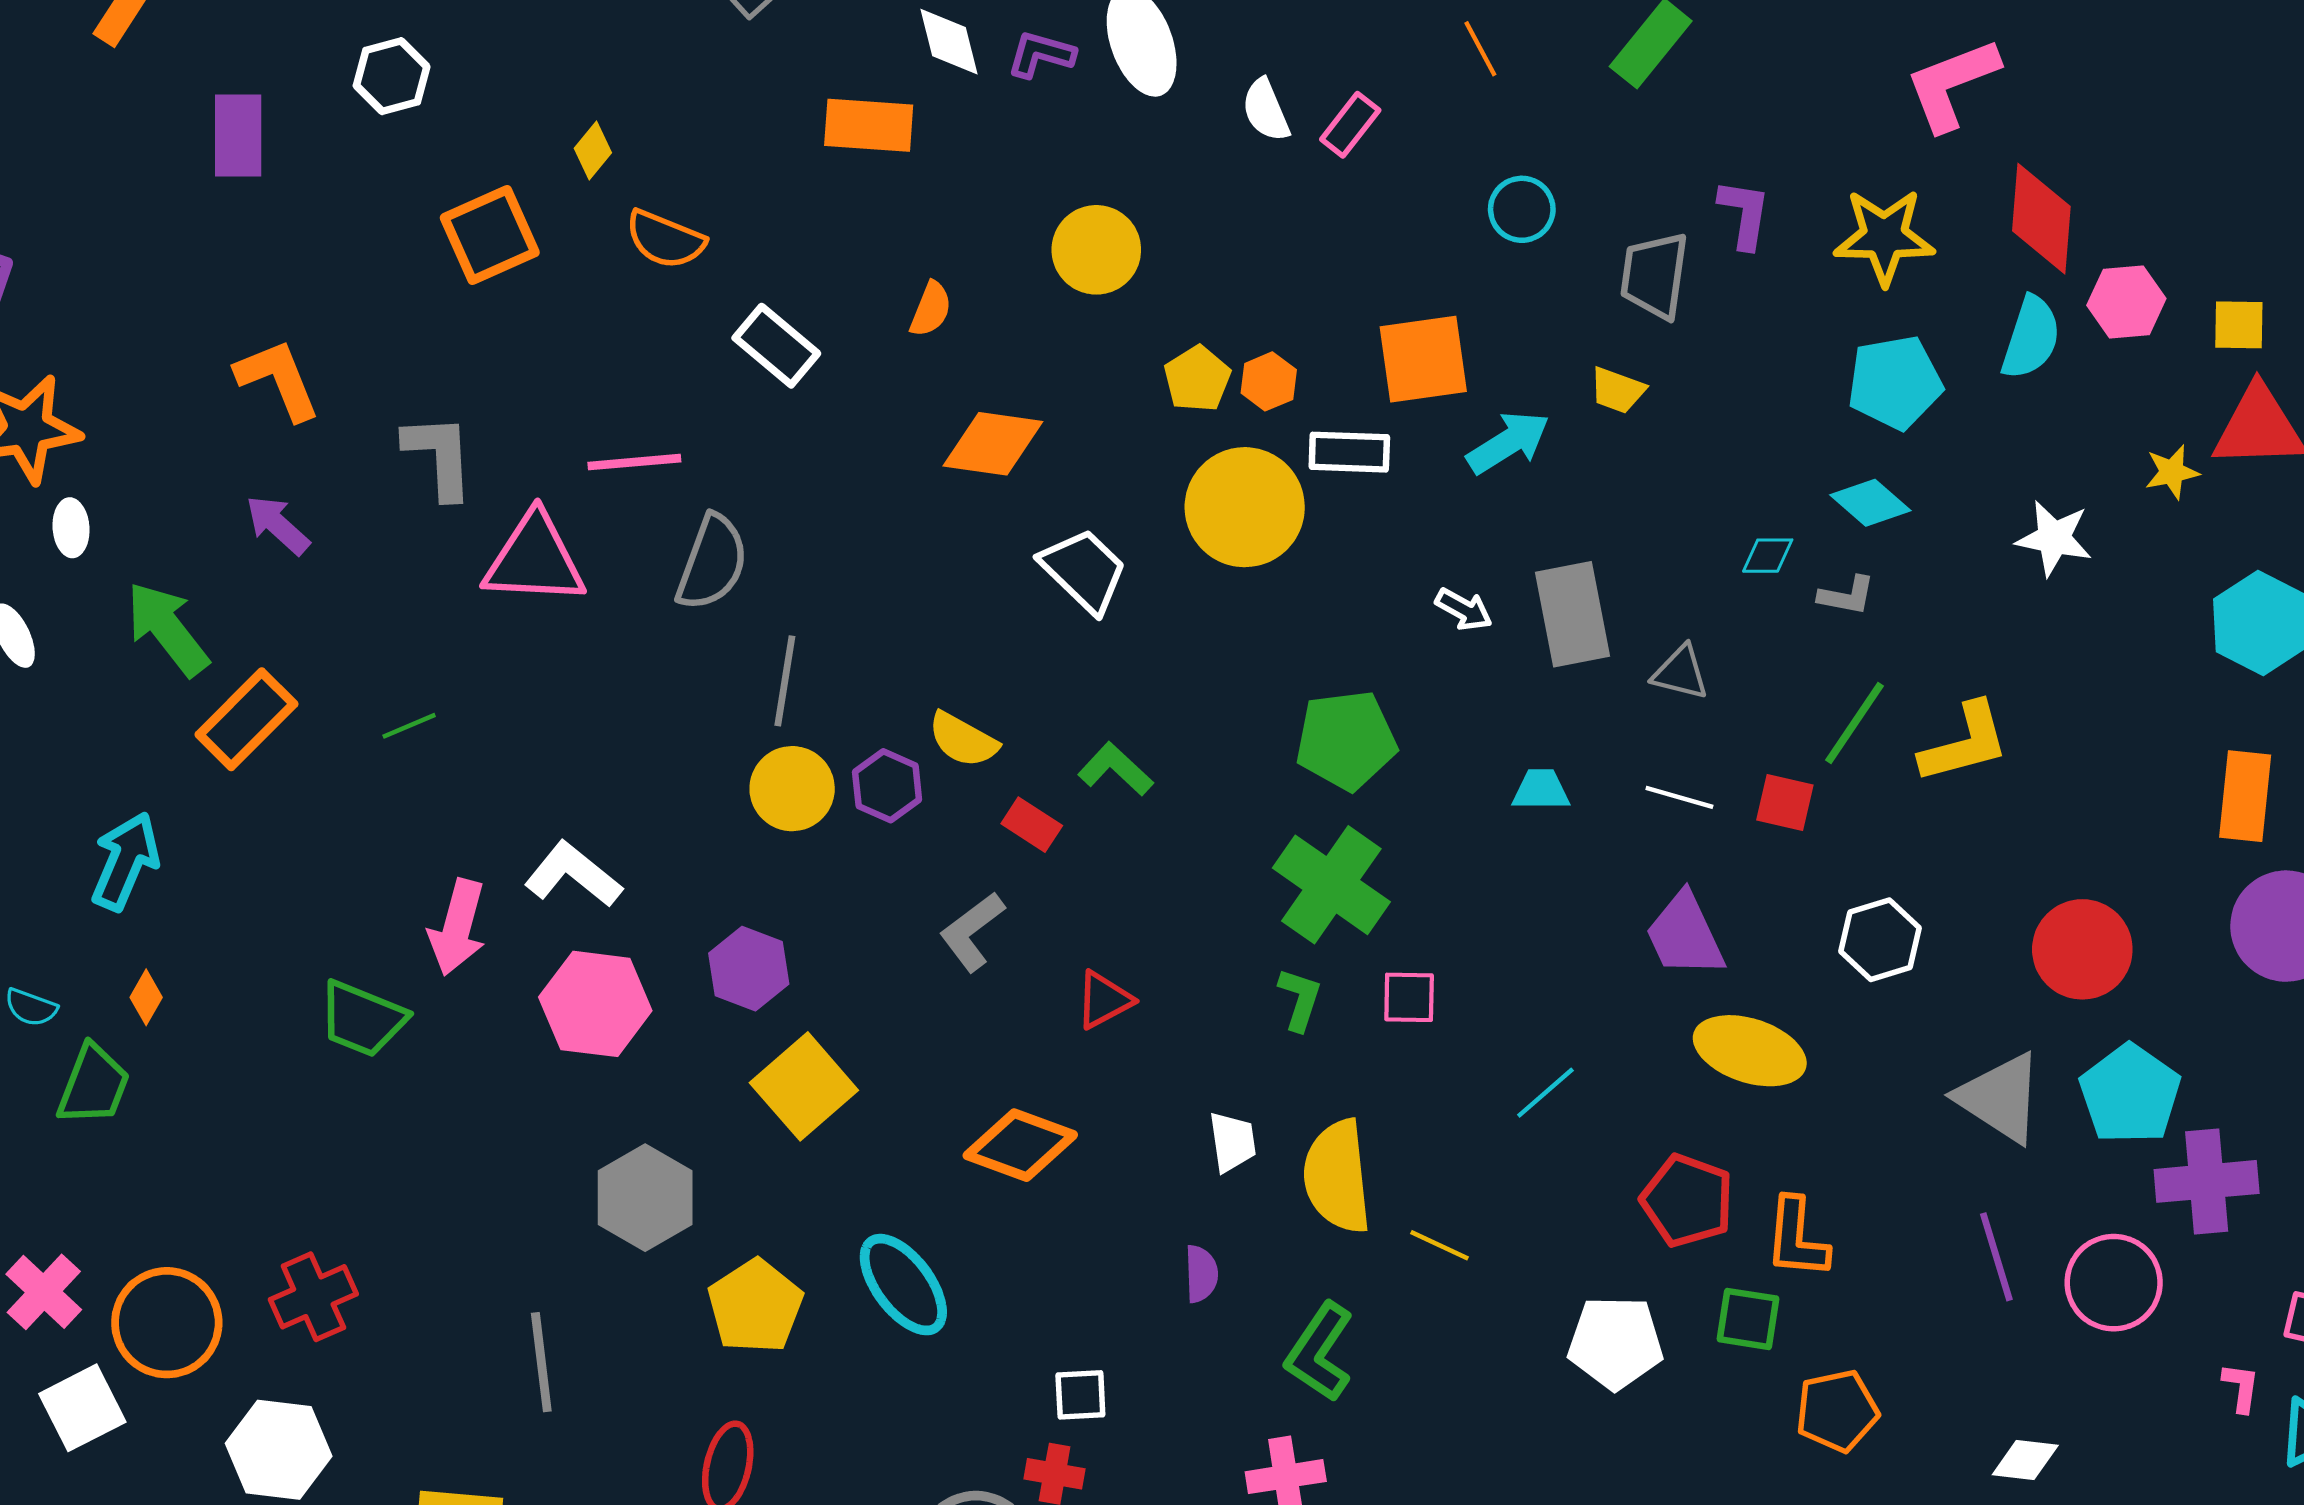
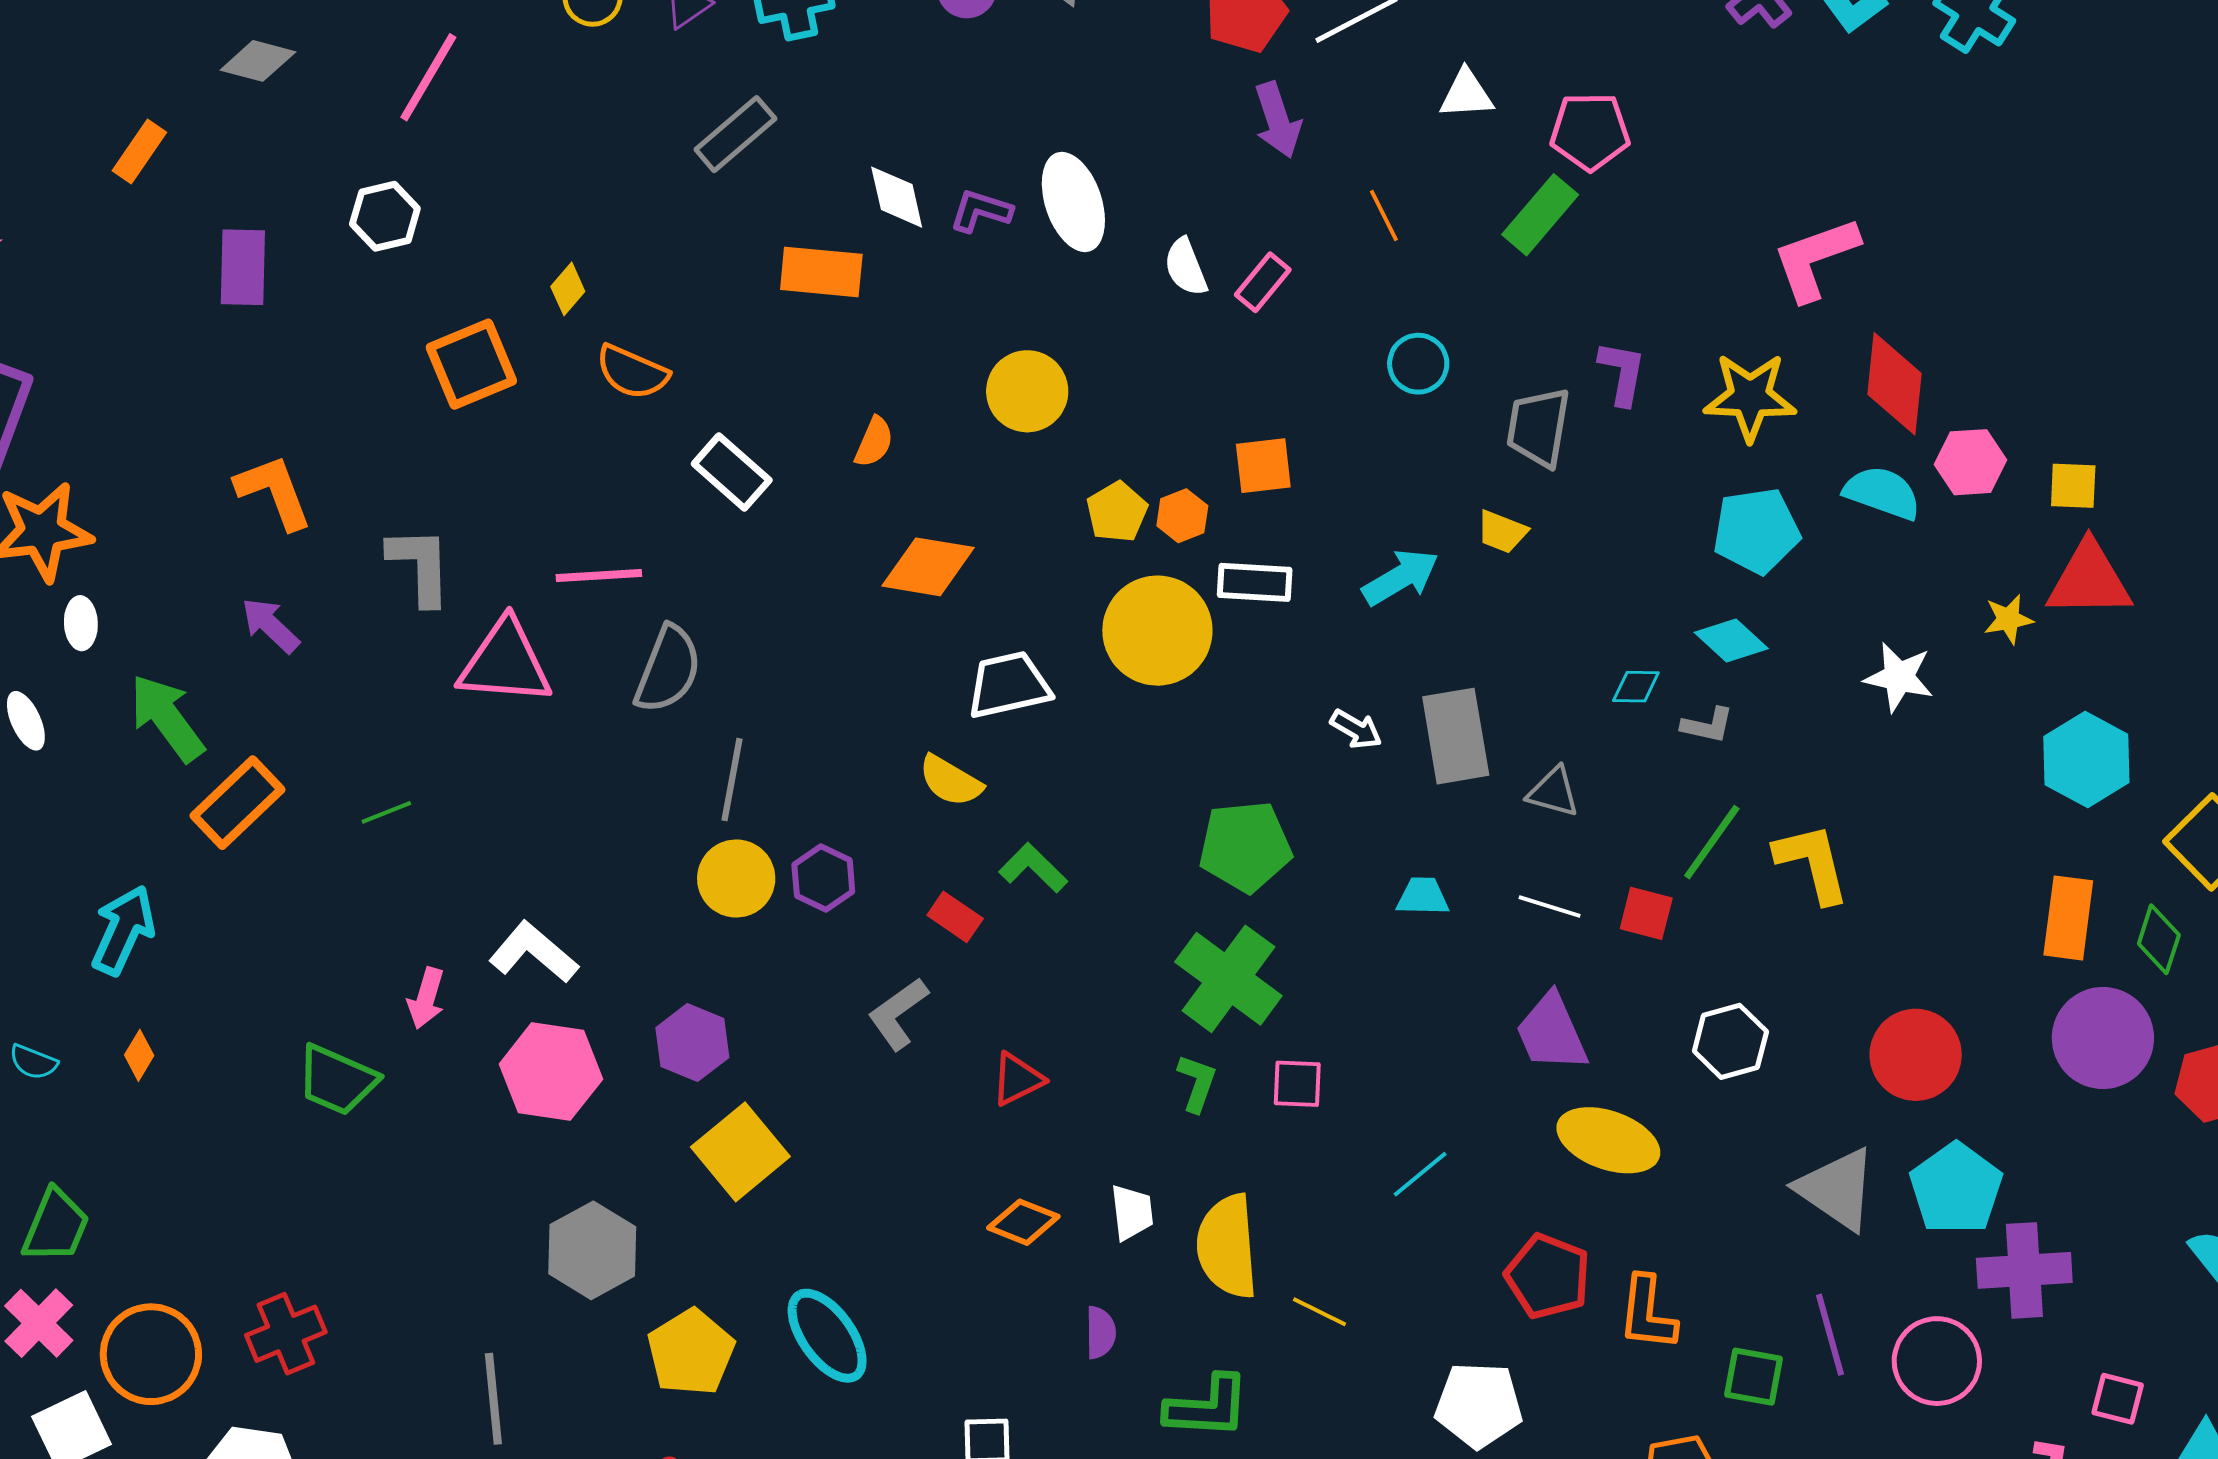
cyan semicircle: (2031, 338) -> (1882, 493), turned -90
orange square: (1423, 359) -> (1263, 466), moved, size x0.7
white trapezoid: (1084, 570) -> (1009, 685), turned -58
yellow semicircle: (963, 740) -> (950, 781), moved
yellow L-shape: (1965, 743) -> (1812, 863), turned -90
pink arrow: (457, 927) -> (426, 998), size x0.7
green trapezoid: (94, 1085) -> (56, 1226), moved
orange diamond: (1020, 1145) -> (1023, 1222), moved, size x0.7
green square: (1748, 1319) -> (1753, 1377), moved
green L-shape: (1320, 1352) -> (1207, 1407), turned -122

